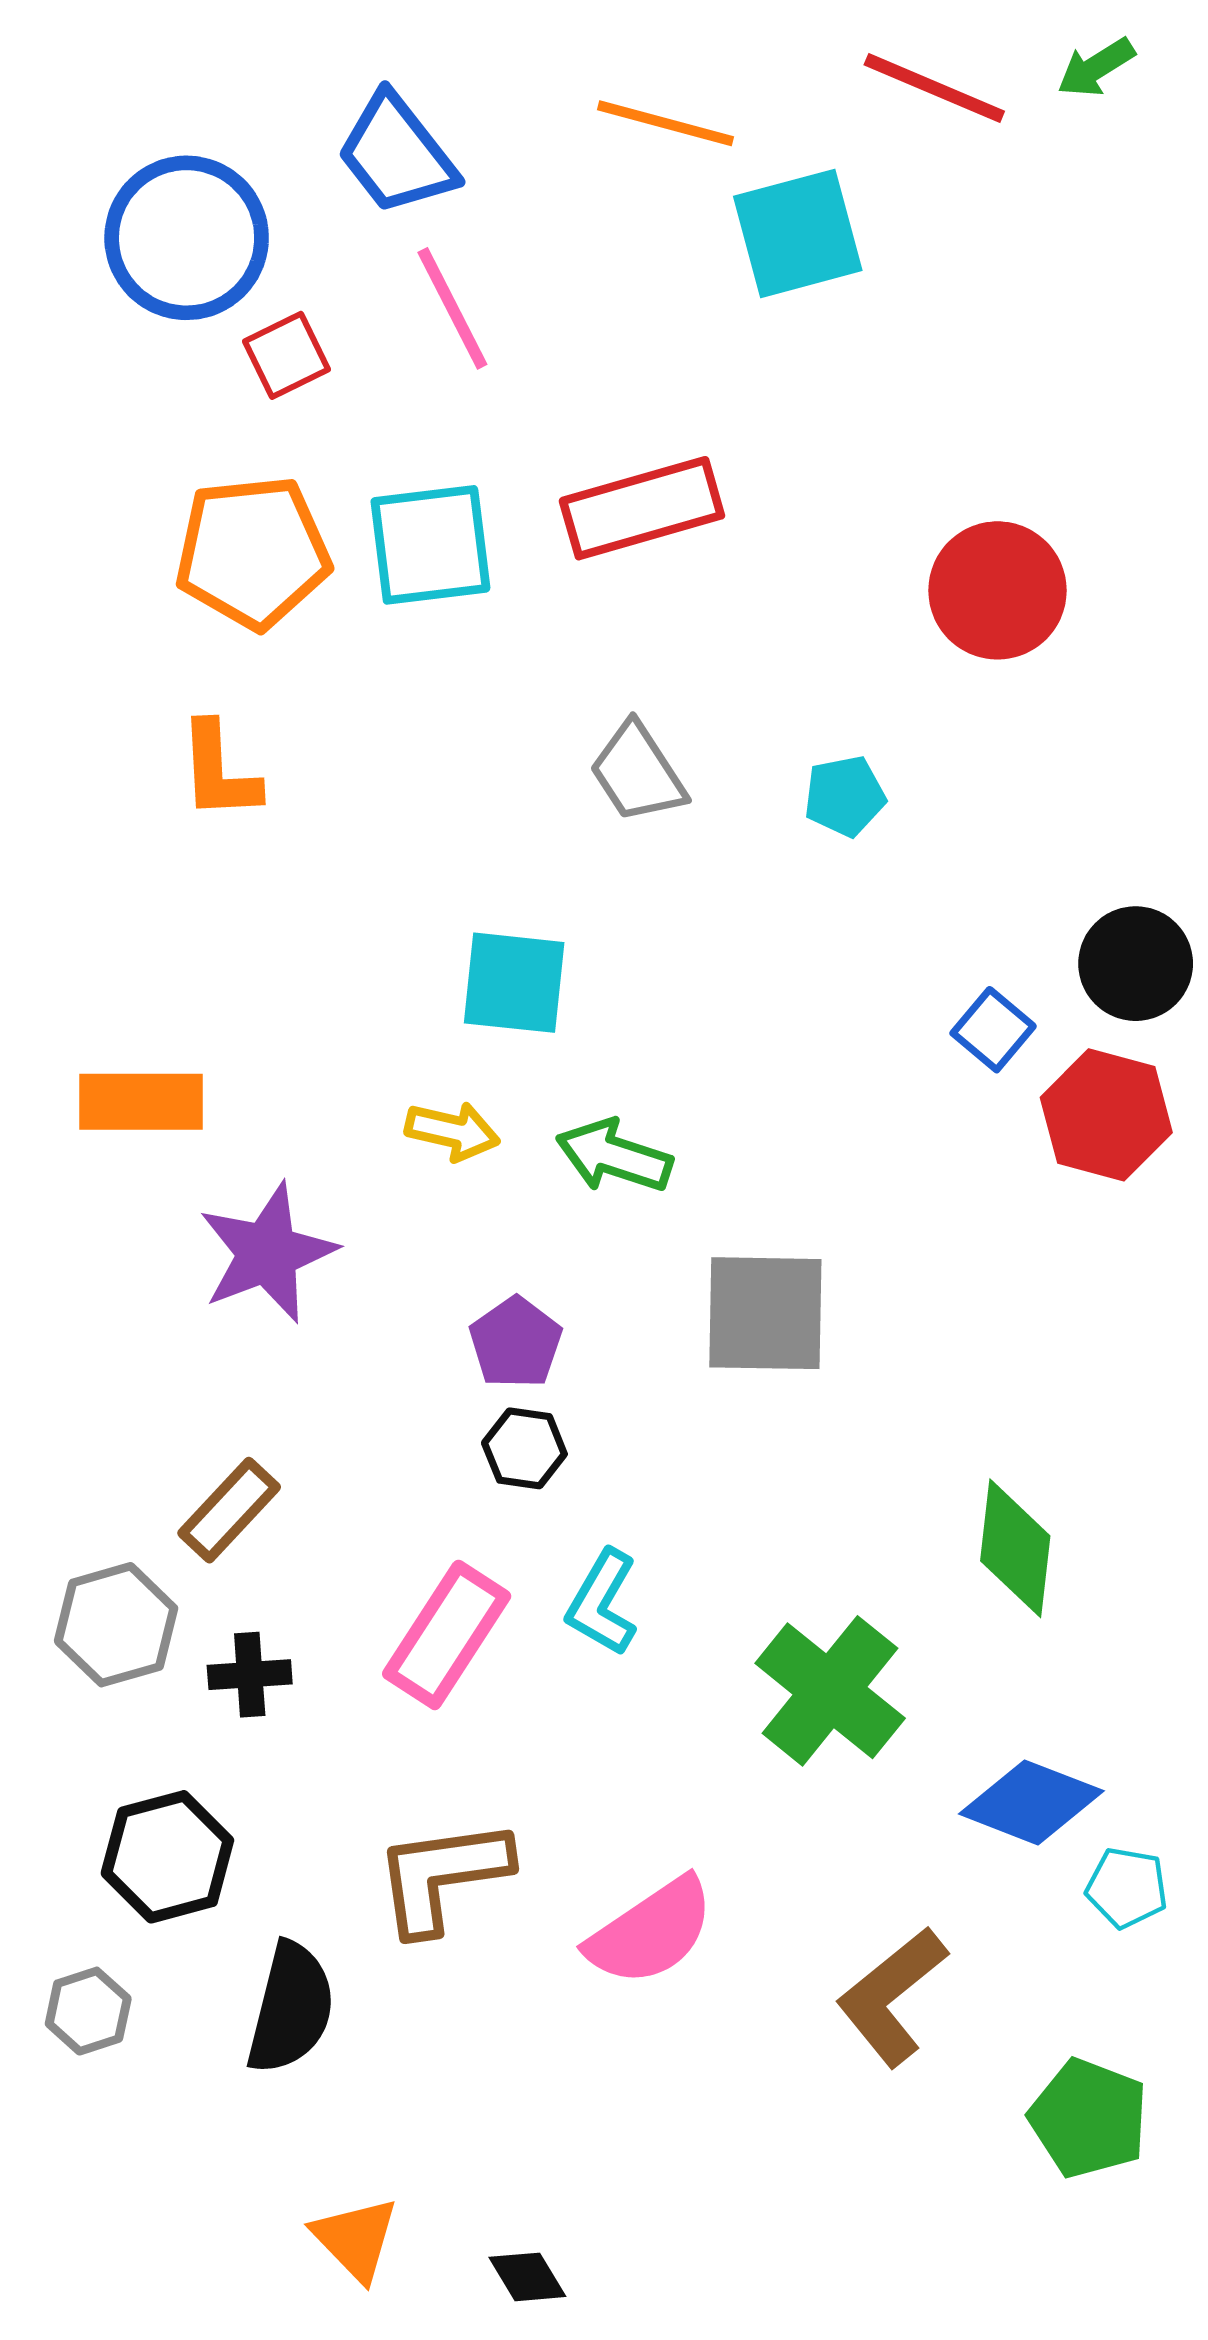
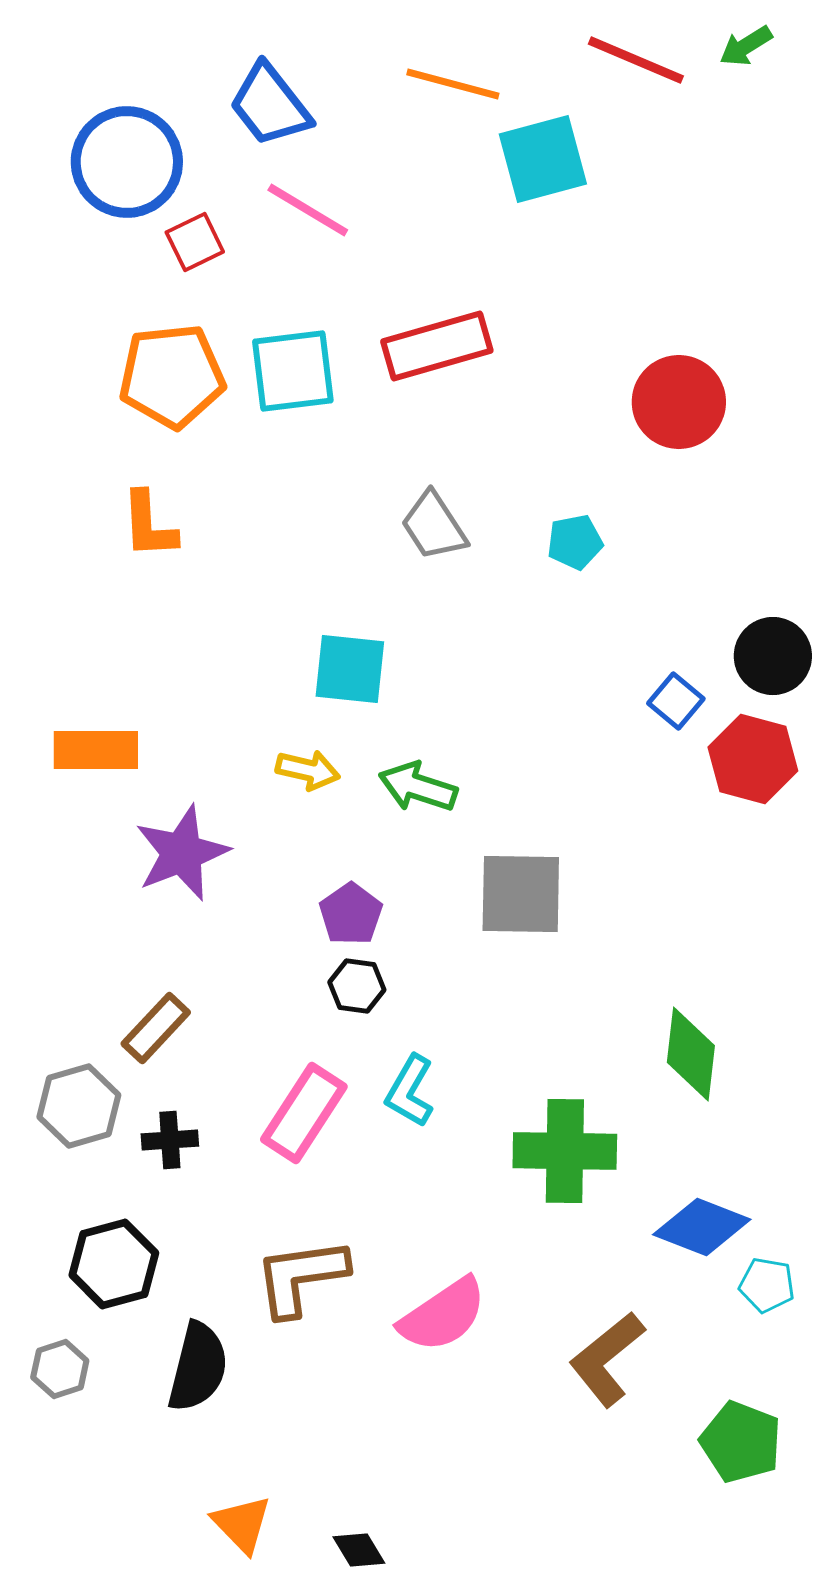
pink line: (452, 308) -> (308, 210), turned -32
green cross: (830, 1691) -> (565, 1151), turned -38

